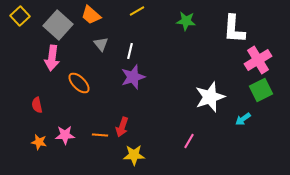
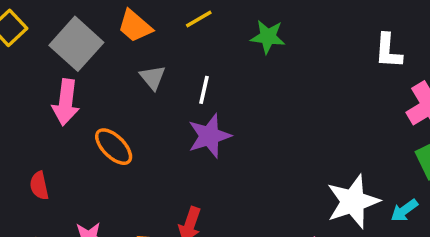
yellow line: (137, 11) -> (199, 19), moved
green star: (186, 21) -> (268, 37), moved
white L-shape: (234, 29) -> (388, 51), size x0.7
white star: (210, 97) -> (353, 202), moved

